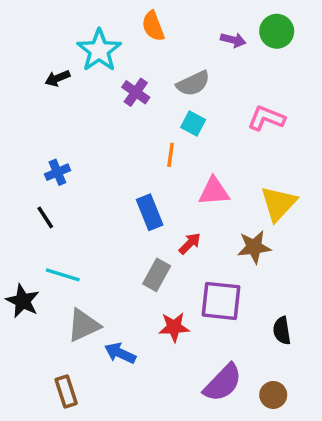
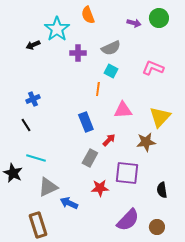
purple cross: (136, 92) -> (78, 53), turned -35
brown rectangle: (66, 391) -> (38, 225), size x1.4

